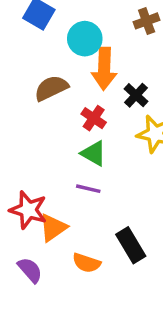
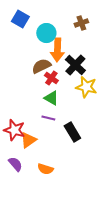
brown semicircle: (51, 88) -> (41, 66), moved
black cross: (136, 95) -> (75, 65), size x1.5
black rectangle: (131, 245) -> (72, 132), moved
orange semicircle: (87, 263) -> (45, 169), moved

